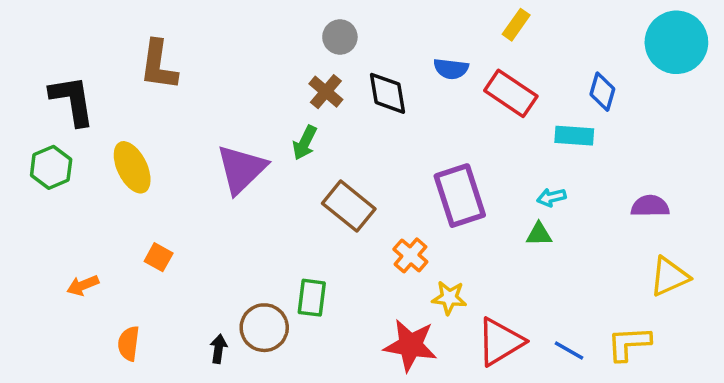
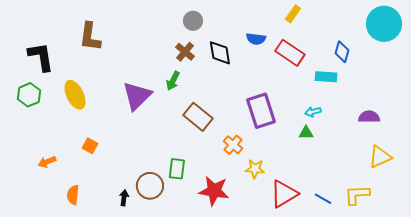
red star: (410, 345) -> (214, 191), moved

